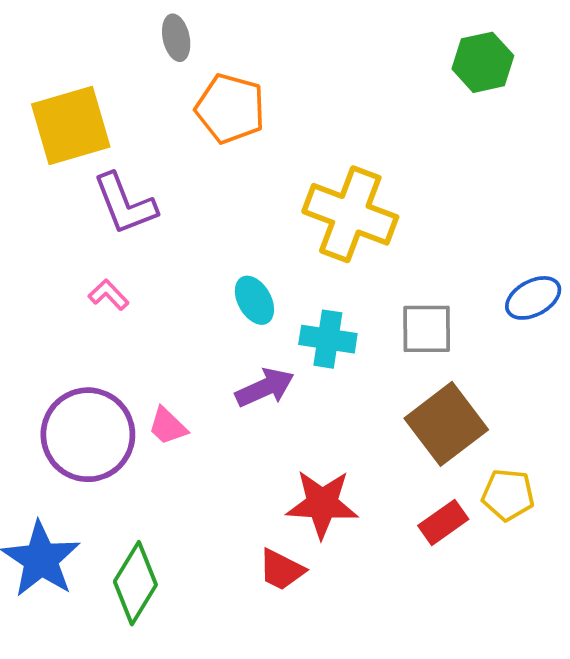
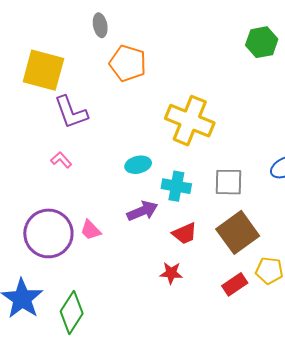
yellow square: (71, 126) -> (43, 70), turned 30
cyan ellipse: (254, 300) -> (138, 165), turned -75
red star: (322, 504) -> (171, 273), size x0.6
red trapezoid: (281, 570) -> (185, 233), moved, turned -52

